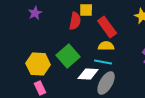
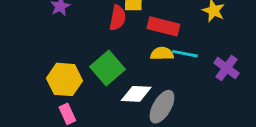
red rectangle: (107, 27) -> (163, 26), turned -40
cyan line: (103, 62) -> (185, 54), moved

